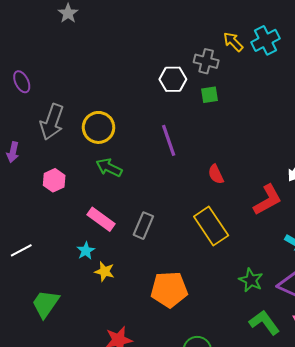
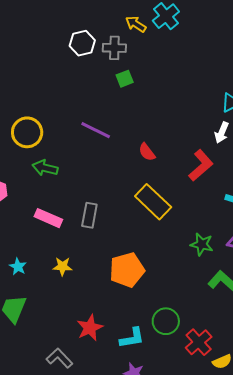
white hexagon: (173, 79) -> (82, 43), moved
purple line: (169, 140) -> (96, 130), turned -32
cyan star: (86, 251) -> (18, 267), moved

